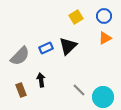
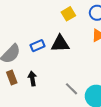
black triangle: (68, 46) -> (60, 44), turned 42
brown rectangle: (21, 90) -> (12, 78), moved

